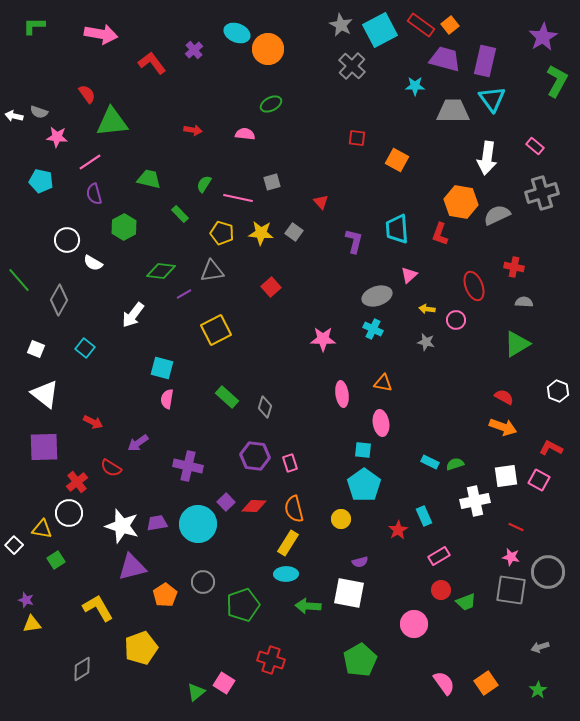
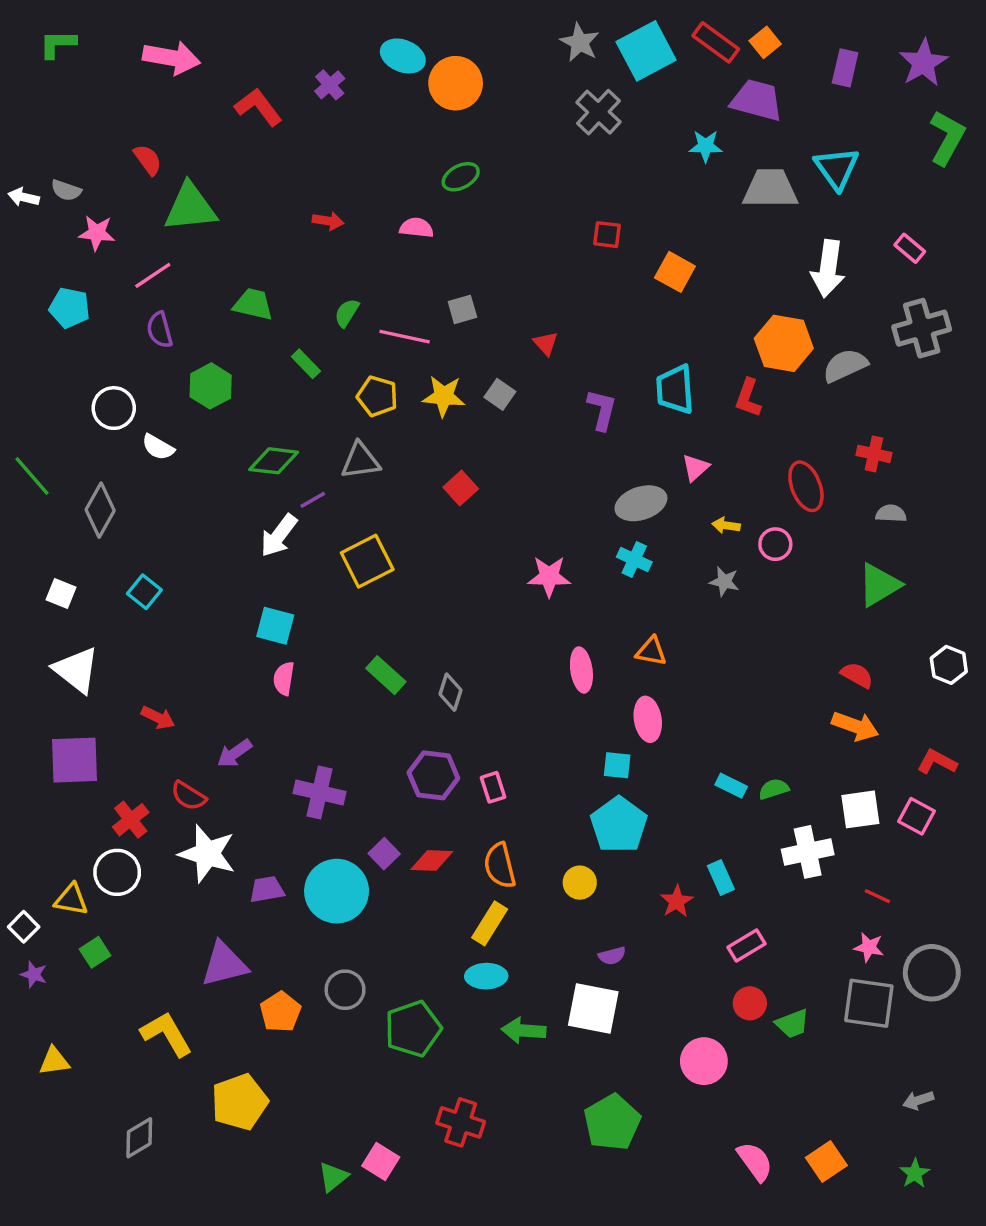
purple rectangle: (485, 61) -> (845, 68), moved, size x0.7
white arrow: (133, 315) -> (279, 536), moved
white star: (122, 526) -> (207, 854), moved
purple star: (26, 600) -> (34, 974), moved

